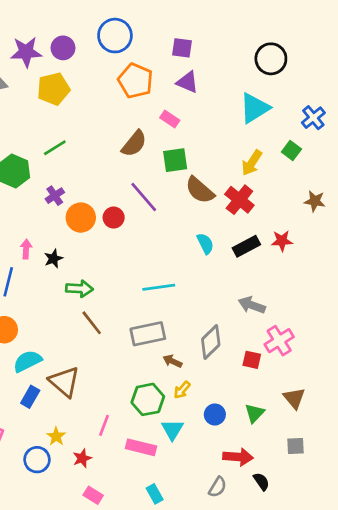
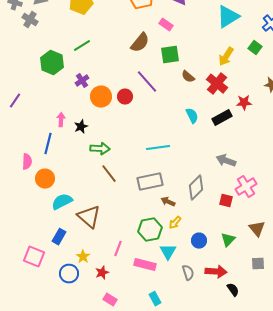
brown semicircle: (200, 190) -> (188, 77), size x0.6
red star: (282, 241) -> (244, 103), moved
blue rectangle: (30, 397) -> (59, 237), moved
gray semicircle: (218, 487) -> (188, 273), moved, turned -49

